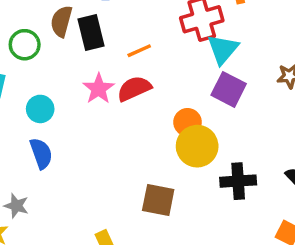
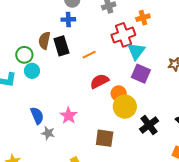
pink star: (99, 89) -> (69, 116), moved
red semicircle: (134, 89) -> (99, 81), moved
cyan circle: (40, 109) -> (32, 71), moved
black cross: (238, 181) -> (149, 125), turned -30
gray star: (16, 206) -> (48, 133), moved

